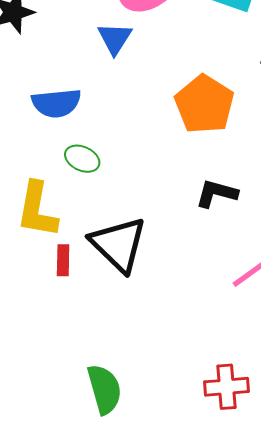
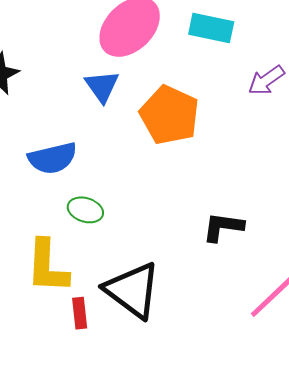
orange pentagon: (204, 104) -> (170, 115), moved

